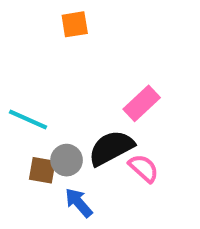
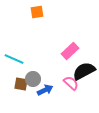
black semicircle: (111, 148) -> (84, 71), moved
blue arrow: (79, 203) -> (45, 90), moved, turned 105

